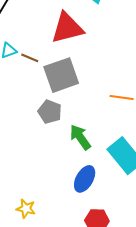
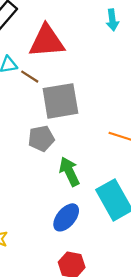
red triangle: (67, 28) -> (47, 41), moved
gray pentagon: (50, 112) -> (41, 138), turned 30

